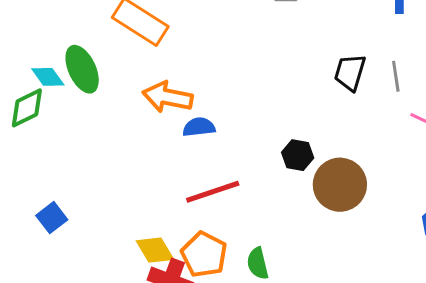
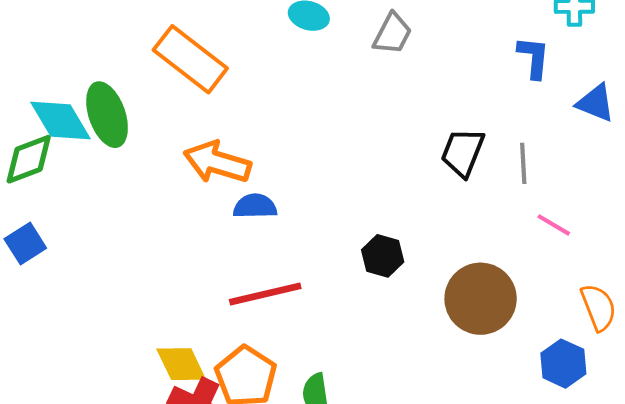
cyan diamond: (48, 77) -> (60, 120), size x1.4
brown circle: (340, 185) -> (481, 299), moved
blue square: (52, 218) -> (25, 244), moved

